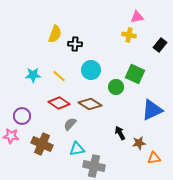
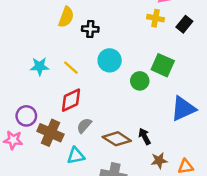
black rectangle: (160, 45) -> (184, 24), moved
red diamond: (59, 103) -> (71, 100), turned -60
brown diamond: (90, 104) -> (117, 139), moved
brown star: (139, 143) -> (159, 161), moved
brown cross: (42, 144) -> (50, 133), moved
cyan triangle: (77, 149) -> (76, 156), moved

